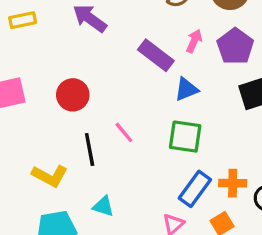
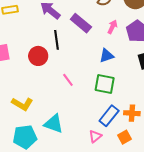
purple rectangle: (156, 55) -> (81, 23), moved
black line: (90, 150) -> (57, 40), moved
cyan triangle: (103, 206) -> (54, 124), size x1.5

